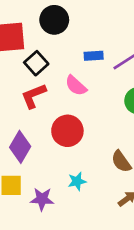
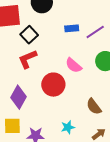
pink semicircle: (76, 86) -> (74, 65), moved
cyan star: (77, 181) -> (68, 127), moved

